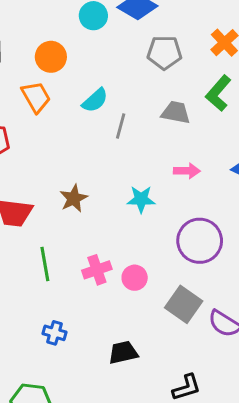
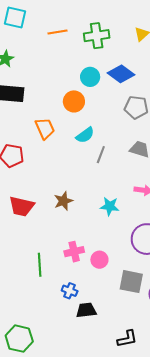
orange circle: (51, 57) -> (74, 101), moved
green line: (45, 264) -> (40, 265), moved
gray square: (184, 304) -> (131, 282), turned -30
blue cross: (55, 333) -> (70, 291), moved

